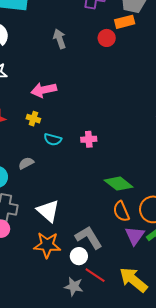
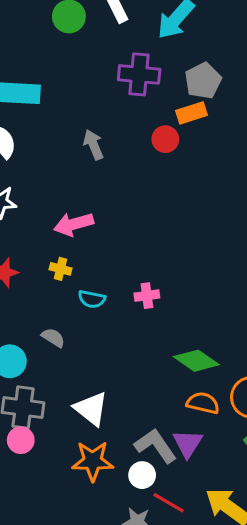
gray semicircle: (26, 163) -> (53, 338), turned 63
orange semicircle: (121, 211) -> (203, 403), turned 130
purple triangle: (135, 236) -> (188, 443), moved

